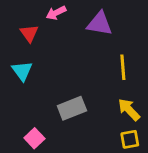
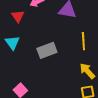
gray rectangle: (72, 108) -> (47, 50), moved

